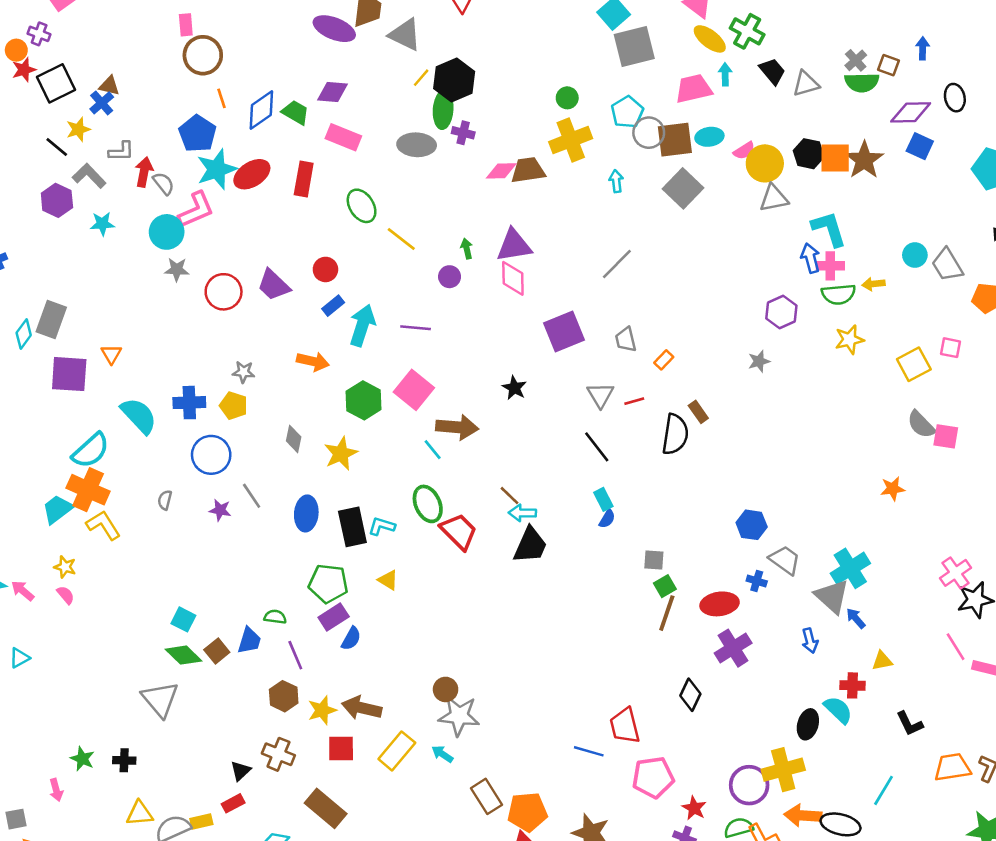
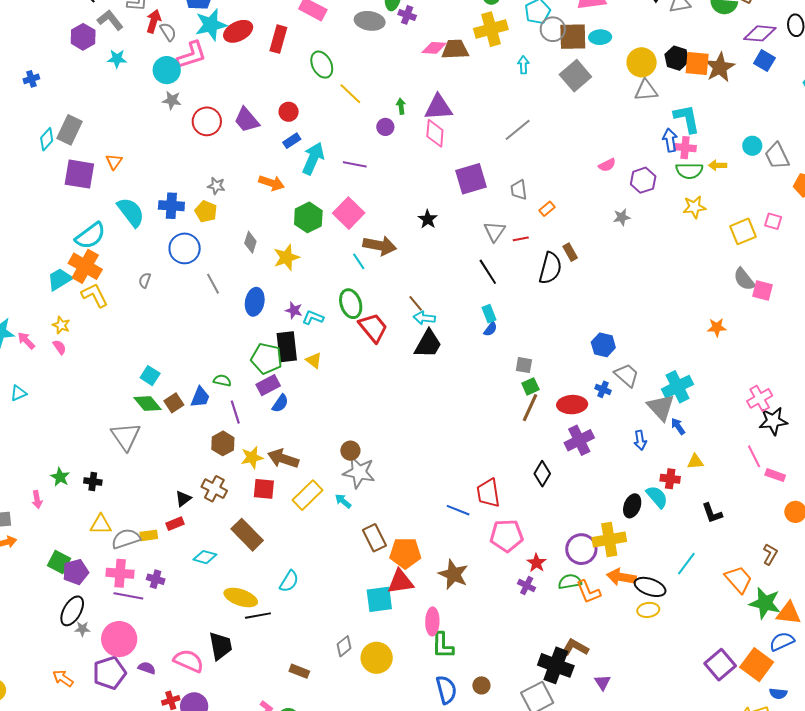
pink semicircle: (744, 151) -> (607, 165), moved
purple star: (220, 510) -> (294, 310), moved
black rectangle: (352, 527) -> (287, 347), moved
orange trapezoid: (952, 767) -> (738, 579), moved, turned 52

